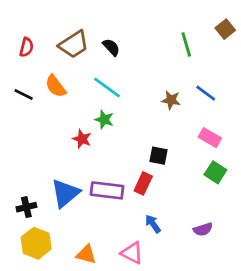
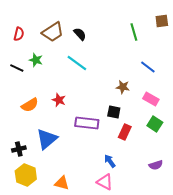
brown square: (225, 29) -> (162, 21), turned 32
orange semicircle: (56, 86) -> (30, 105), moved, turned -84
brown star: (171, 100) -> (123, 87), moved
green star: (104, 120) -> (36, 60), moved
red rectangle: (143, 183) -> (125, 132), moved
purple rectangle: (107, 190) -> (87, 123), moved
purple semicircle: (203, 229) -> (156, 165), moved
pink triangle: (132, 253) -> (105, 182), moved

